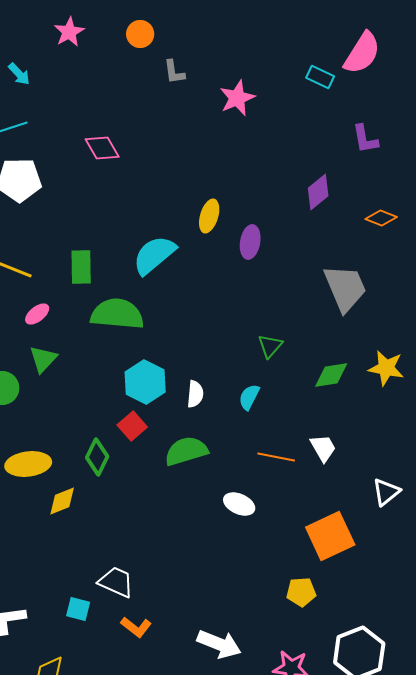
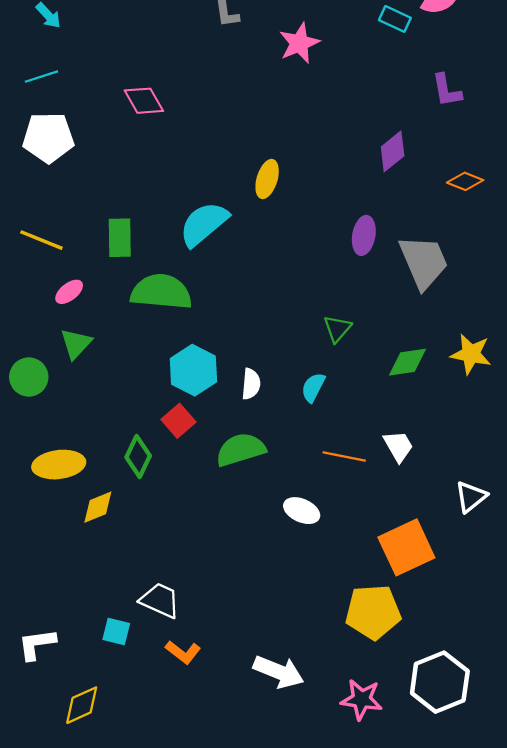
purple ellipse: (250, 242) -> (364, 235), moved
yellow pentagon: (301, 592) -> (373, 612), size x1.6

